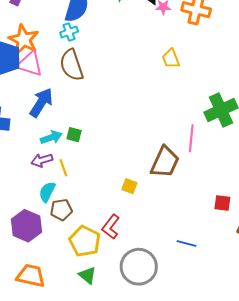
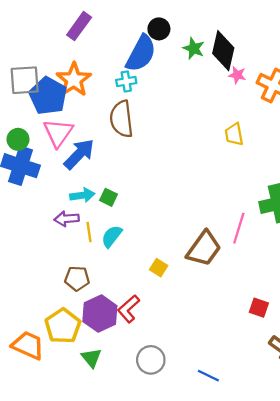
pink triangle: (30, 64) -> (58, 133), moved, turned 36
cyan semicircle: (47, 192) -> (112, 236), moved
purple hexagon: (26, 226) -> (100, 314), moved
yellow pentagon: (85, 241) -> (63, 326), moved
blue line: (187, 244) -> (208, 376), moved
gray circle: (139, 267) -> (151, 360), size x0.7

